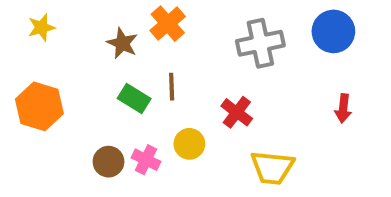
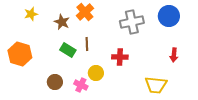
yellow star: (41, 27) -> (31, 14), moved
red cross: (237, 112) -> (120, 57), turned -35
pink cross: (146, 160) -> (81, 85), moved
yellow trapezoid: (272, 168) -> (156, 85), moved

